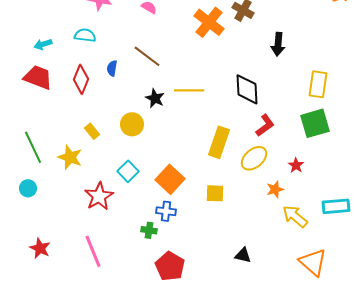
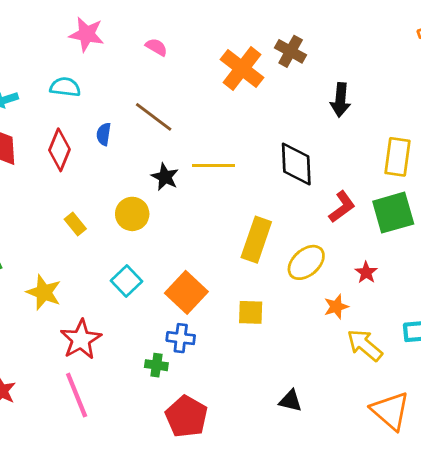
red L-shape: (265, 125) -> (342, 207), moved
yellow star: (70, 157) -> (44, 292), moved
red star: (99, 196) -> (81, 339), moved

